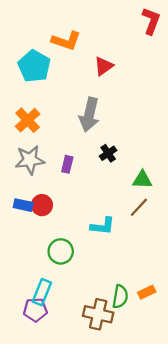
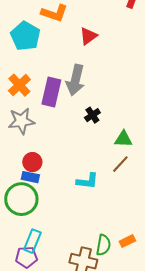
purple rectangle: (67, 164) -> (51, 92), moved, size x1.8
blue rectangle: (23, 205) -> (30, 177), moved
green circle: (61, 251) -> (21, 199), moved, size x1.4

